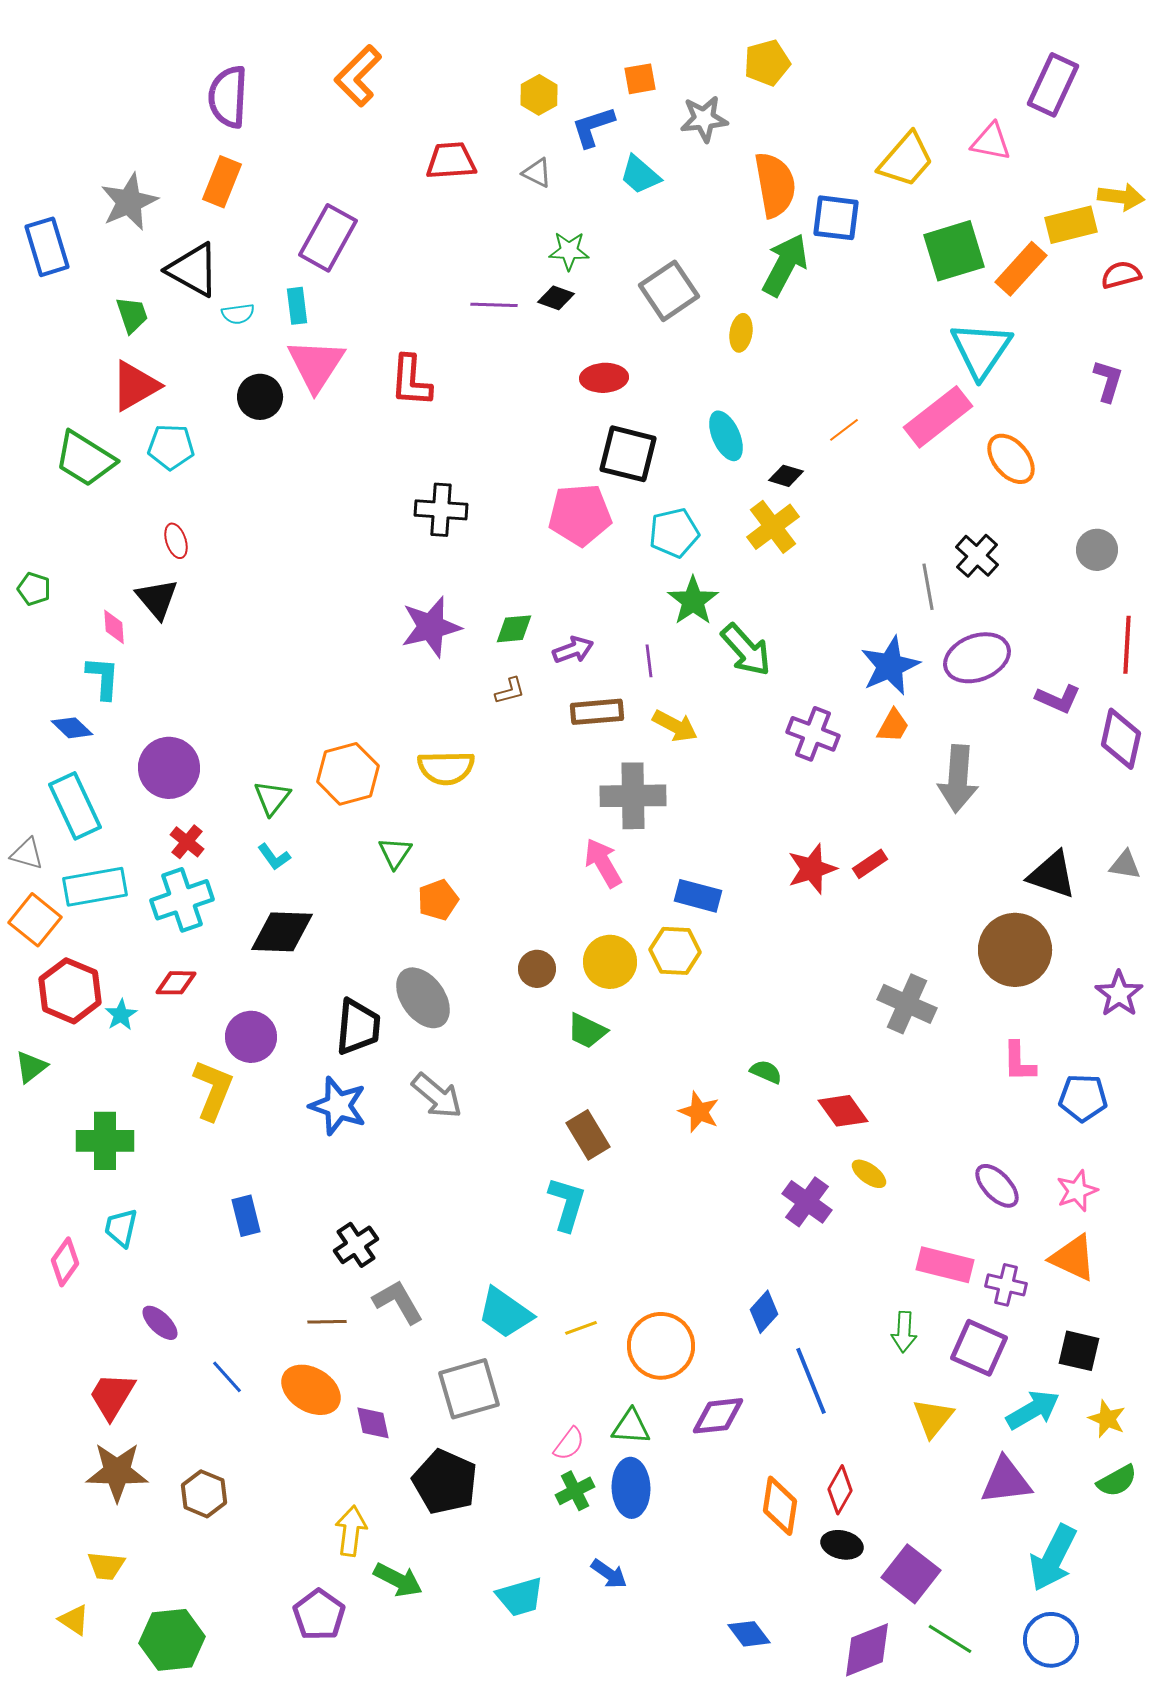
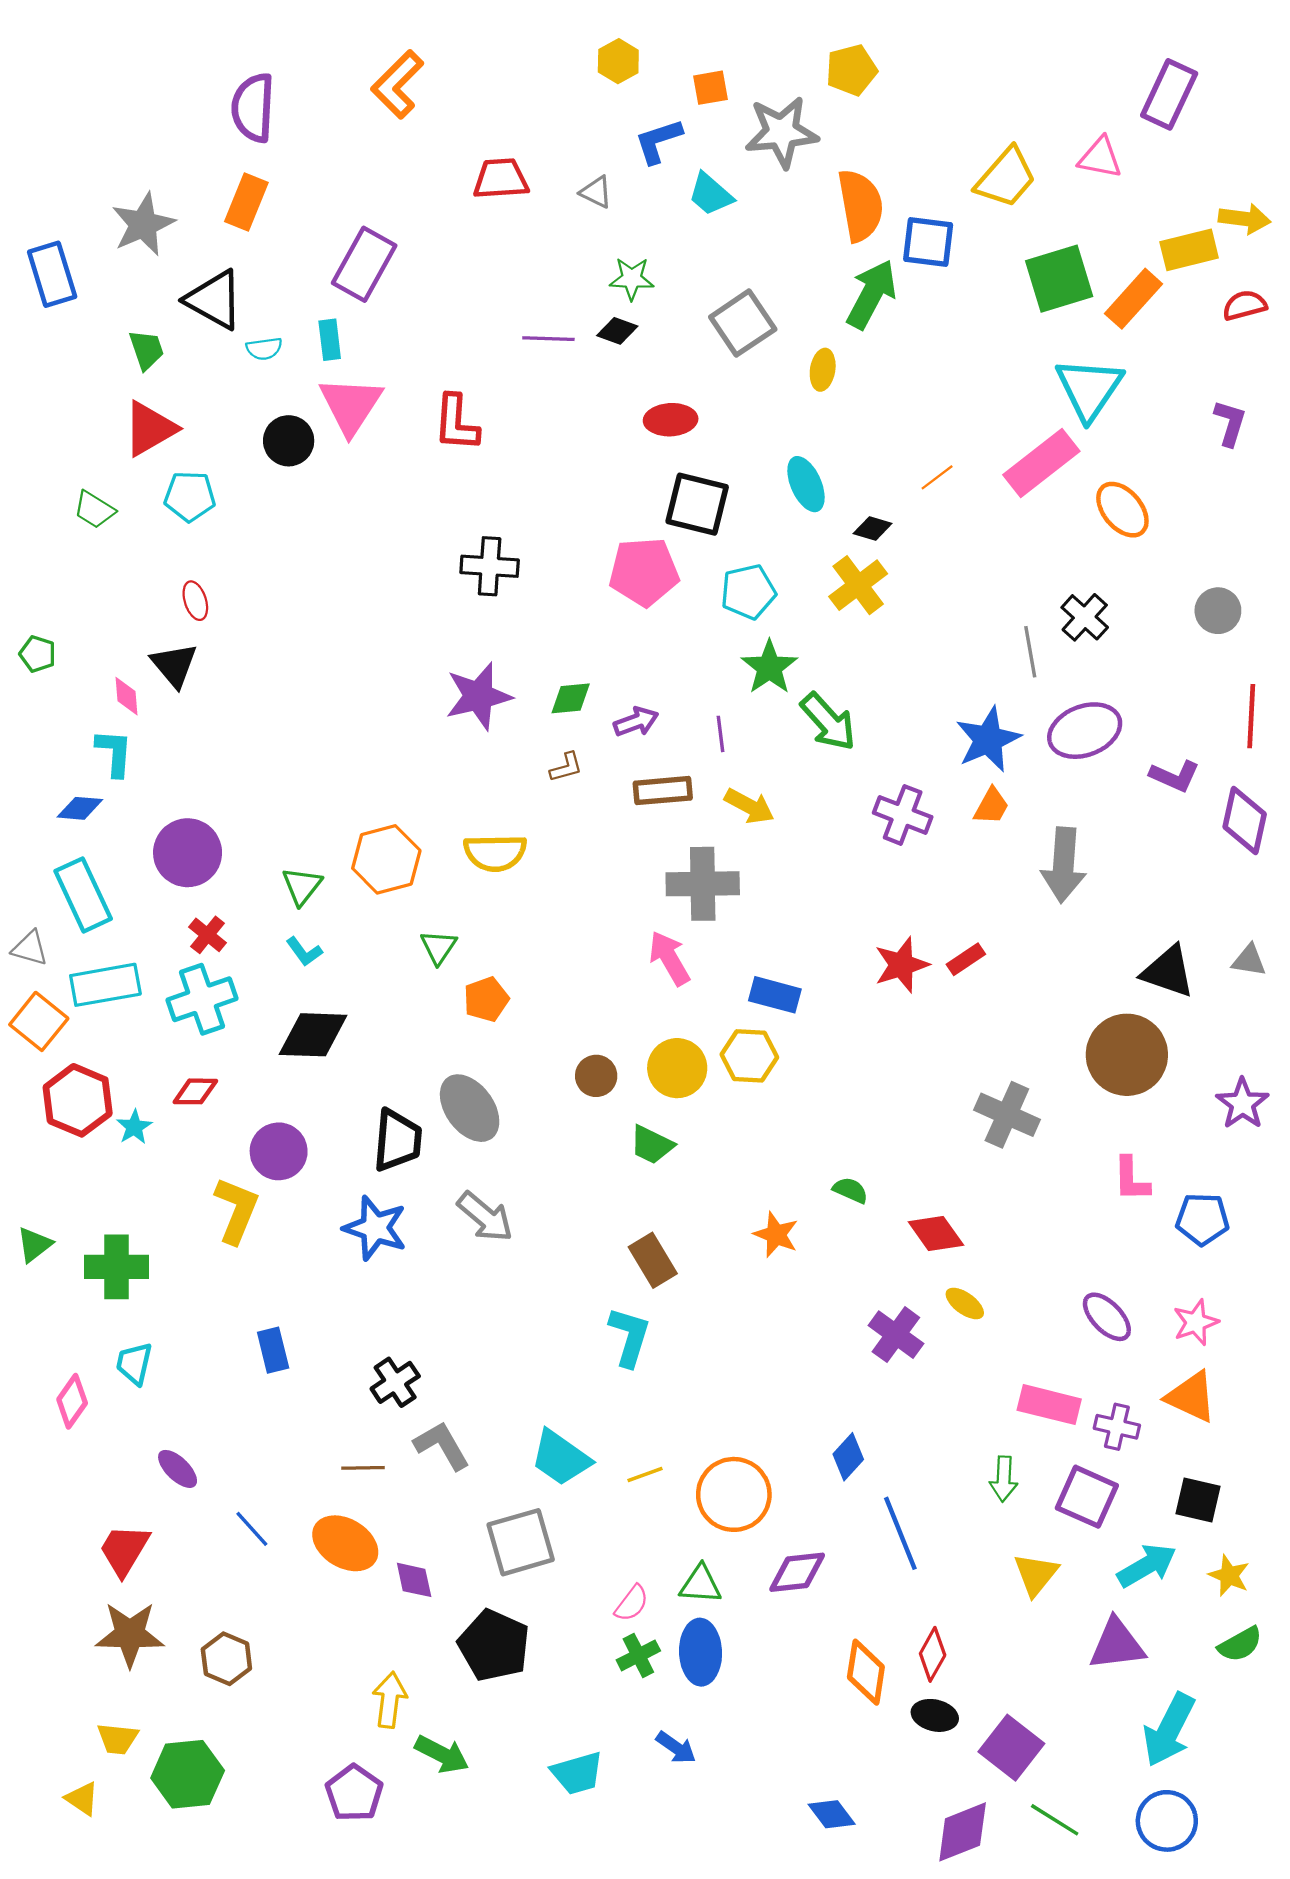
yellow hexagon: (539, 95) -> (618, 61), moved
gray star: (704, 119) -> (782, 132), size x1.4
green trapezoid: (85, 459) -> (94, 510), size x0.6
blue diamond: (72, 728) -> (80, 808), turned -39
green triangle: (31, 1067) -> (34, 1245), moved
green hexagon: (172, 1640) -> (188, 1774), moved

